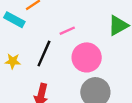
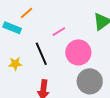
black line: (44, 53) -> (41, 54), turned -40

